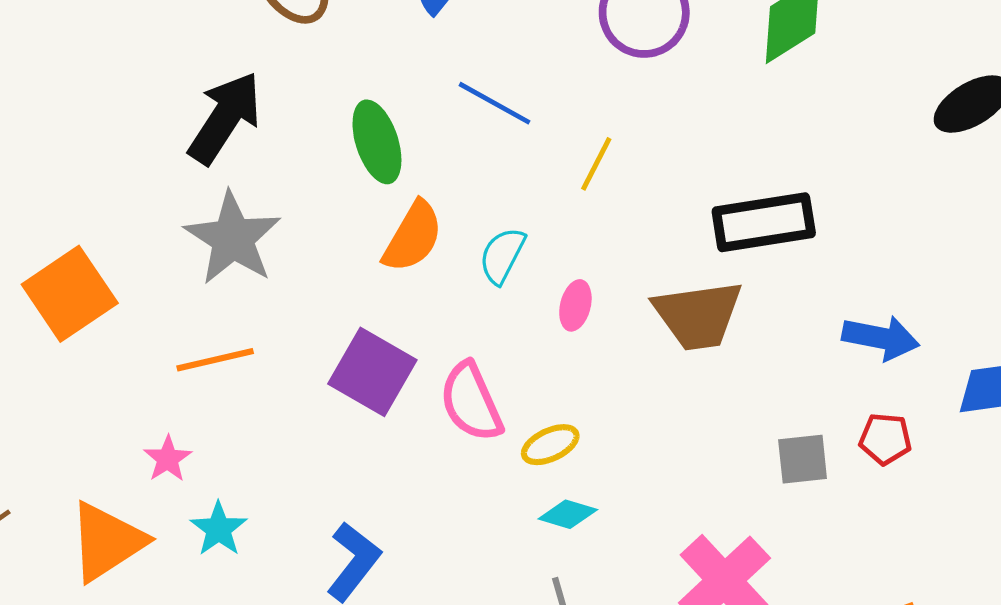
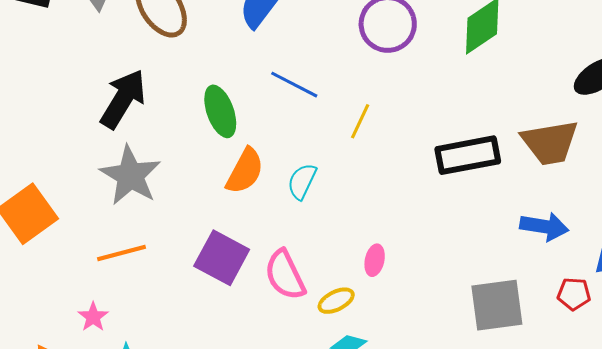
pink ellipse: (575, 305) -> (375, 260), moved
brown trapezoid: (698, 315) -> (550, 143), moved
red pentagon: (885, 439) -> (574, 294), moved
gray square: (803, 459) -> (497, 305), size x1.6

